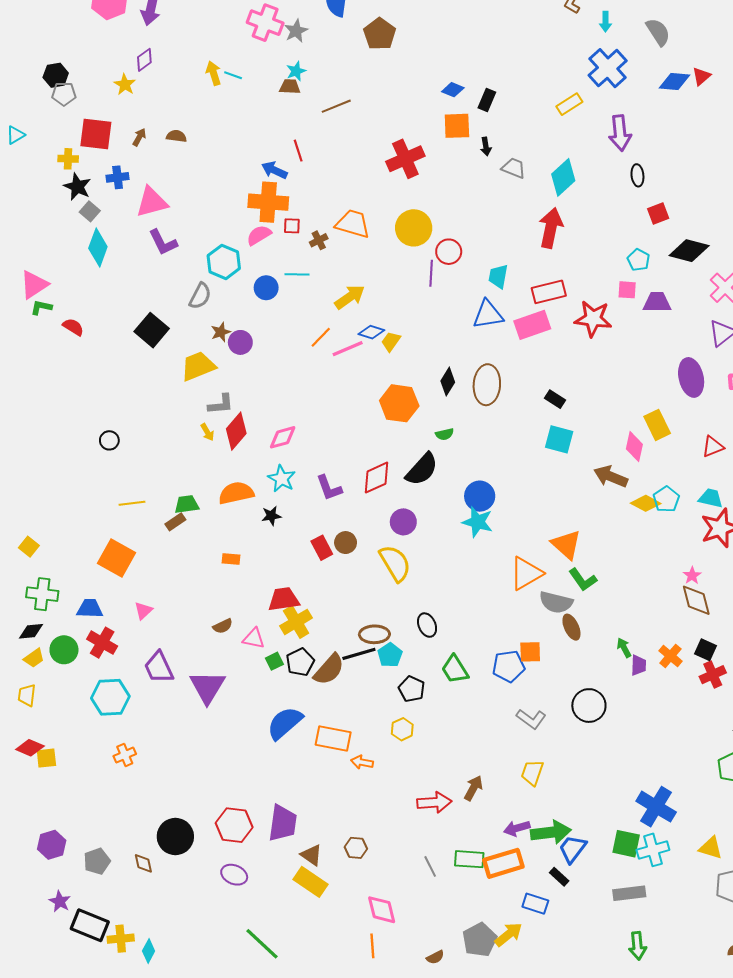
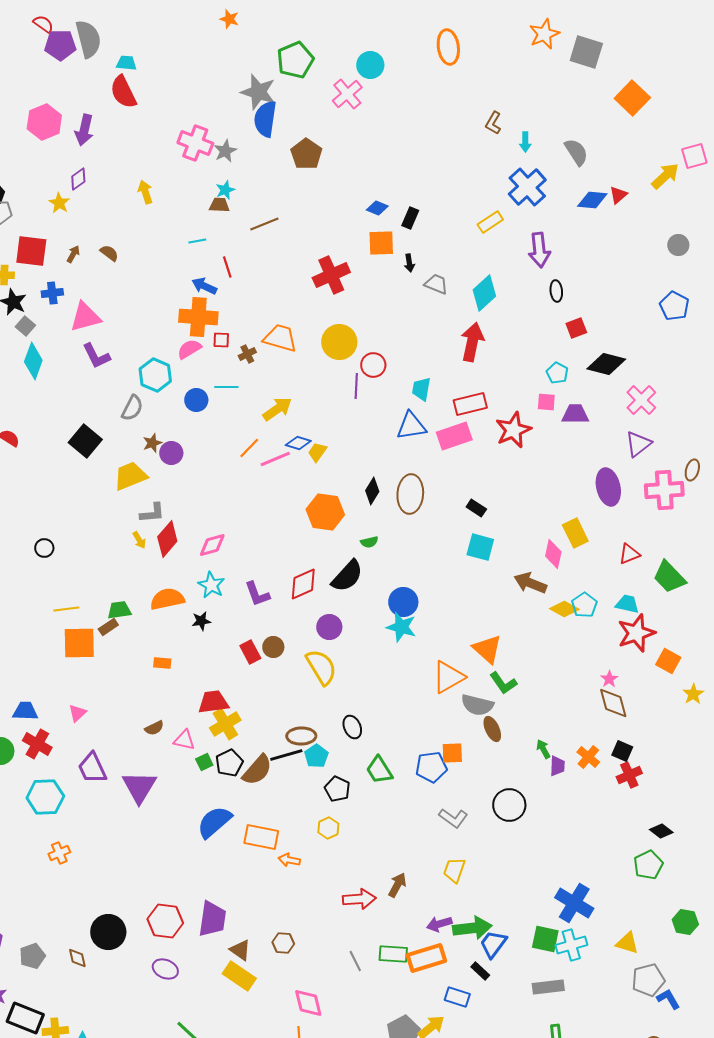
cyan line: (233, 75) -> (197, 241), moved, turned -30
brown semicircle: (176, 136) -> (109, 253), turned 30
red star: (593, 319) -> (513, 430), turned -30
orange square: (117, 558) -> (79, 643), moved, turned -30

